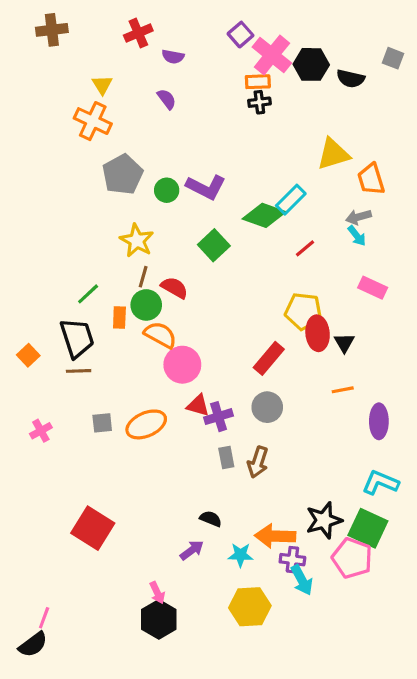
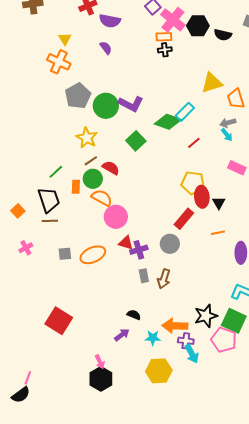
purple semicircle: (173, 57) -> (110, 21), size x1.5
green circle: (167, 190) -> (106, 106), size x1.6
brown line: (143, 277) -> (91, 161), turned 40
red rectangle: (269, 358) -> (184, 219), moved
pink cross: (41, 431) -> (26, 248), moved

